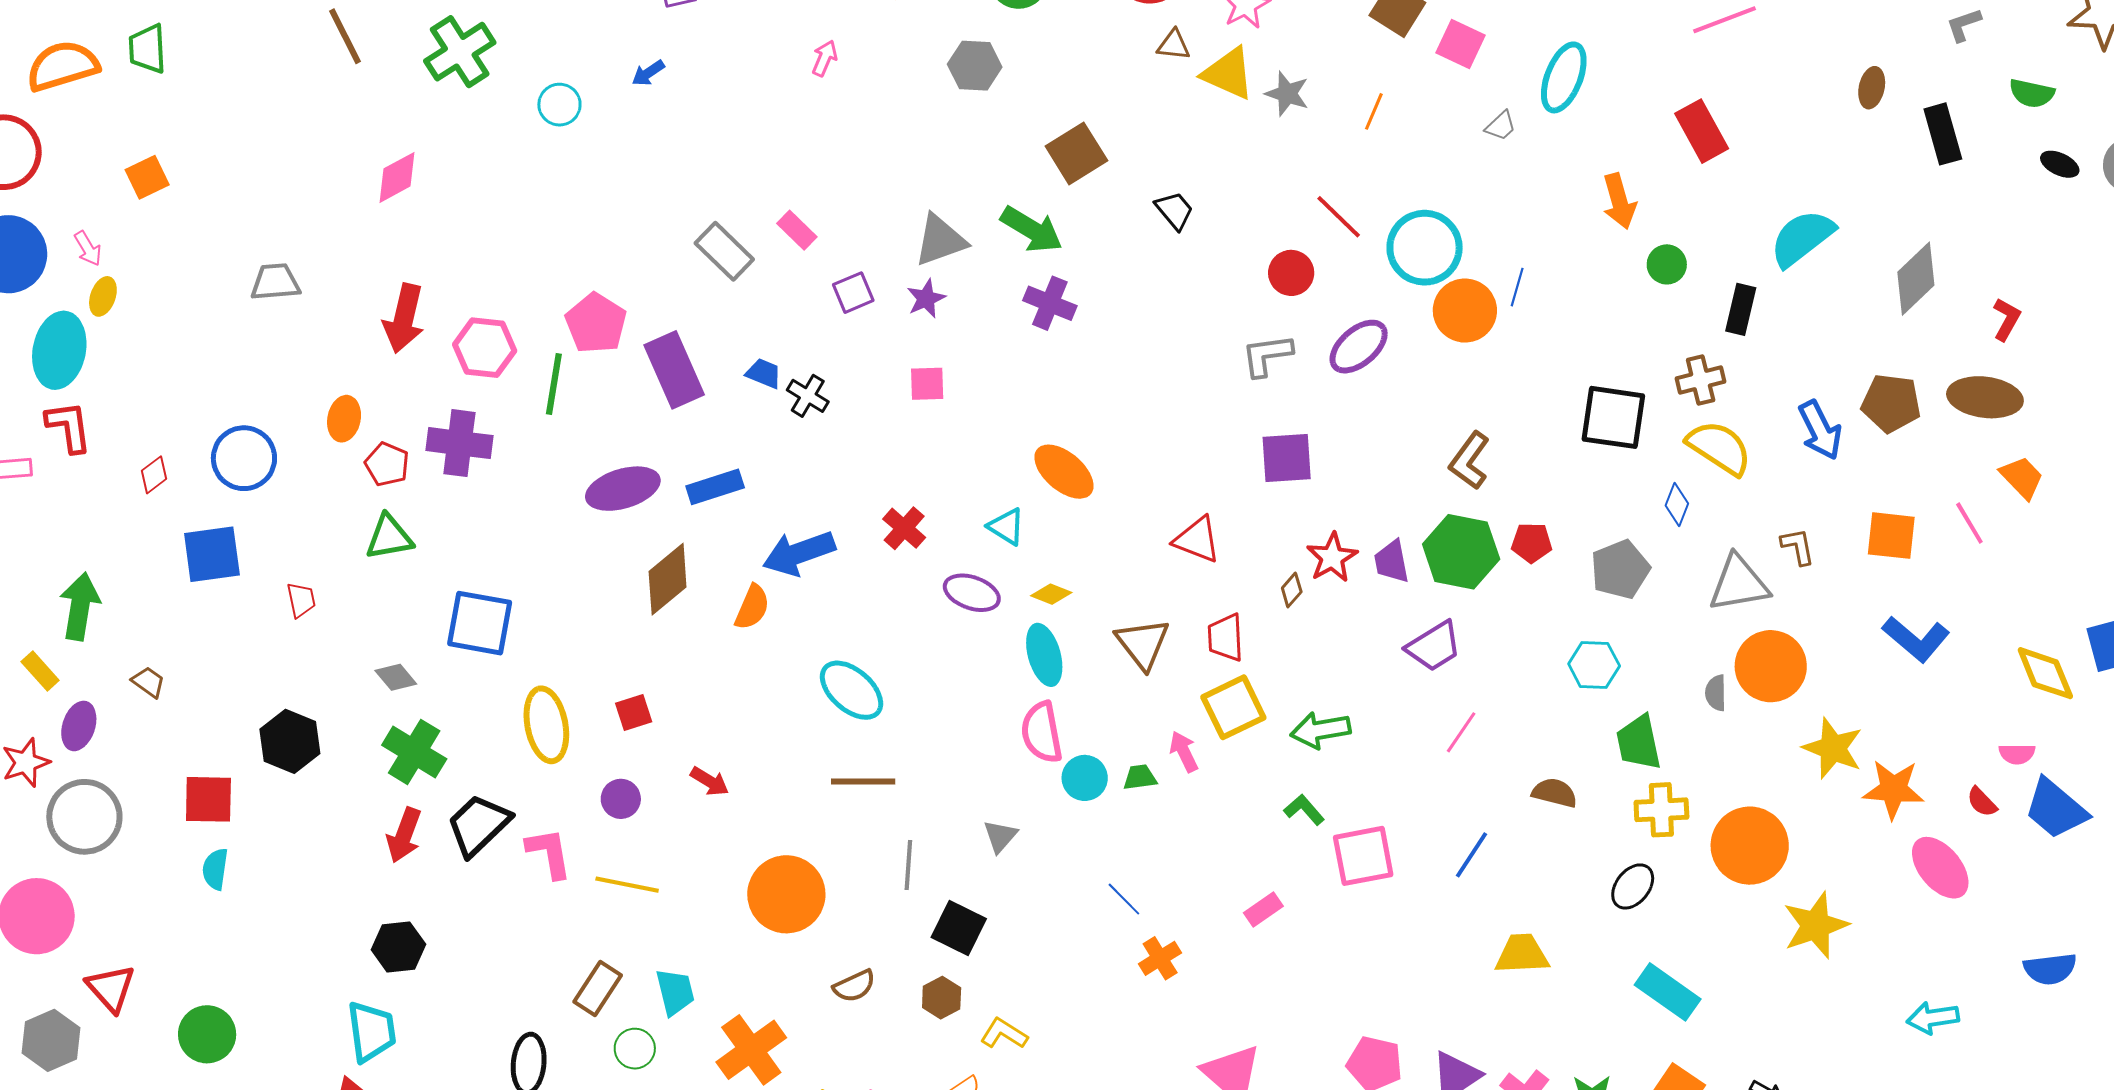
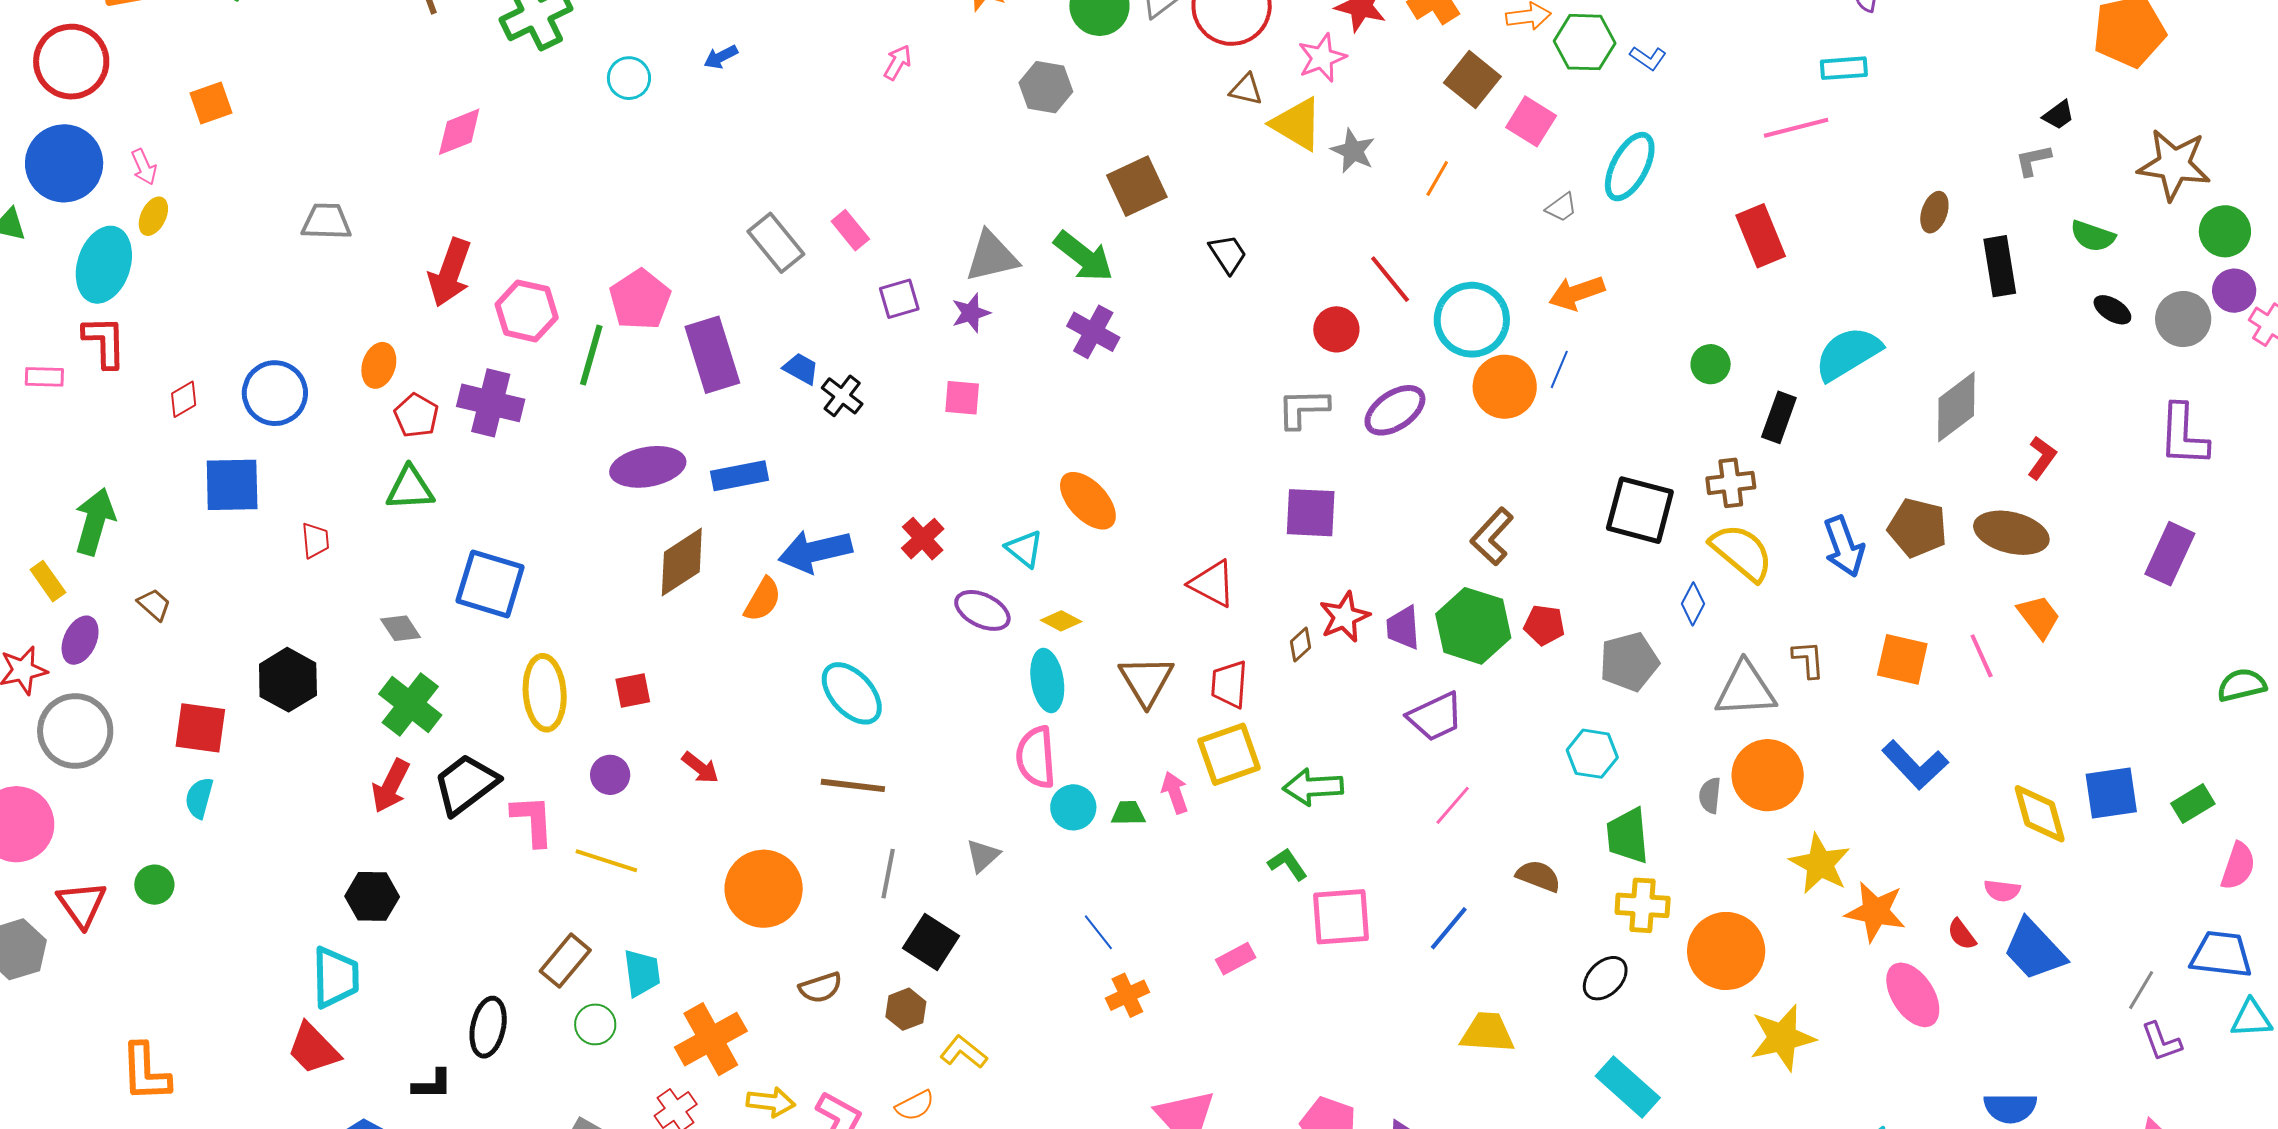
orange arrow: (1619, 201) -> (1577, 293), moved, turned 80
green circle: (207, 1034) -> (154, 885), moved, size x0.7

